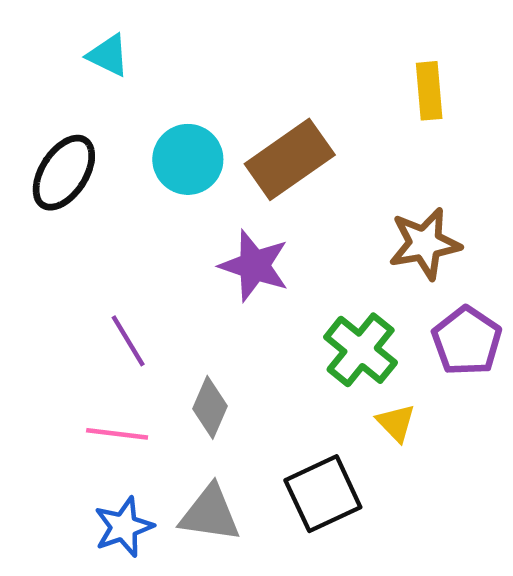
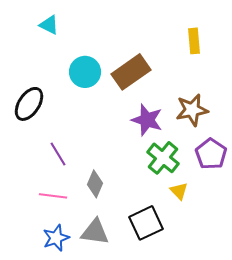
black ellipse: (64, 173) -> (29, 104), moved
purple star: (254, 266) -> (147, 120), moved

